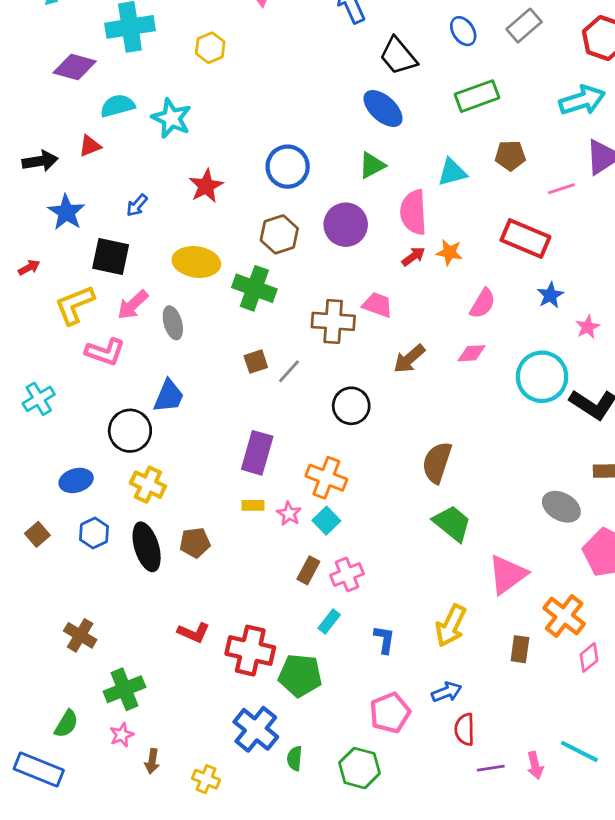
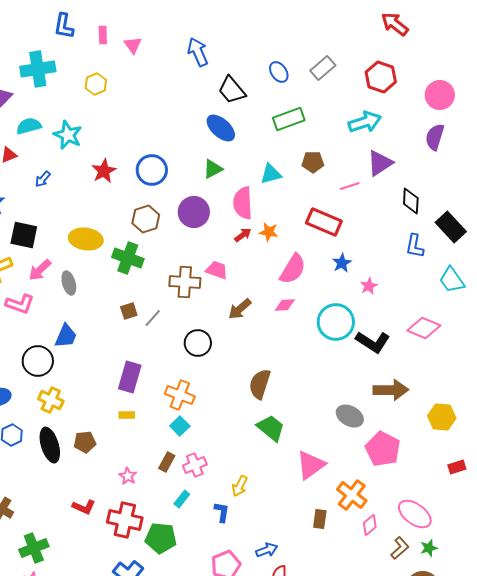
red star: (206, 186) -> (104, 171), moved
blue arrow: (137, 205) -> (43, 179), moved
pink semicircle: (483, 303) -> (293, 269), size x1.4
pink star: (289, 514) -> (128, 476), moved
yellow arrow: (451, 626) -> (240, 486), moved, size x0.7

